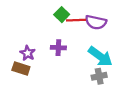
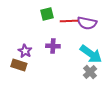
green square: (62, 15) -> (47, 14), moved, turned 32
gray cross: (99, 76) -> (90, 72), turned -32

